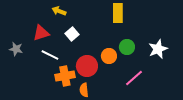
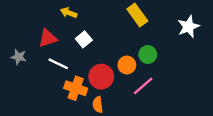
yellow rectangle: (118, 13) -> (137, 15), turned -36
white star: (158, 49) -> (188, 27), moved
orange cross: (65, 76) -> (76, 88), turned 30
pink line: (134, 78) -> (143, 86), moved

